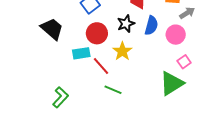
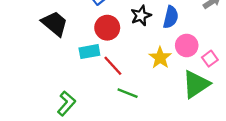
pink circle: (176, 35) -> (187, 45), moved
yellow star: (122, 51) -> (160, 58), moved

